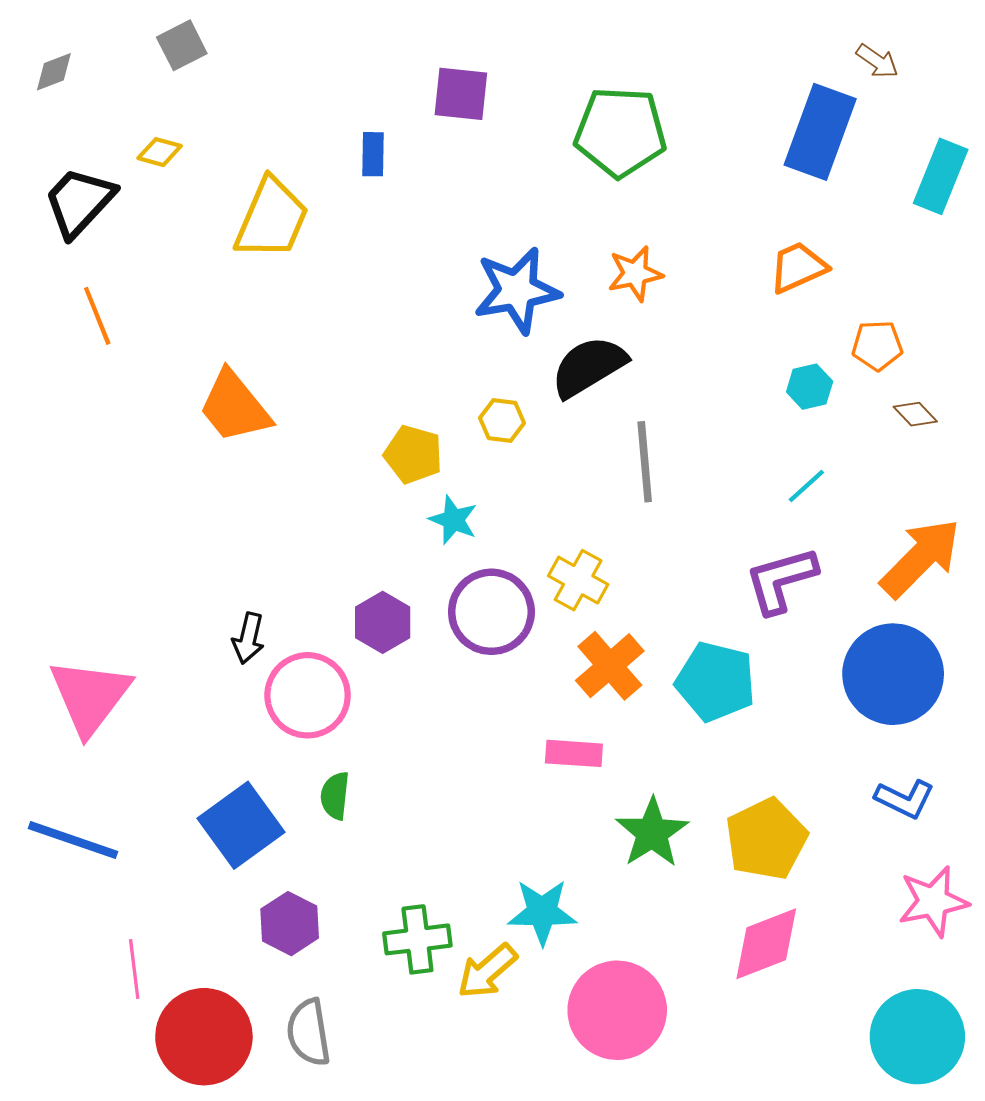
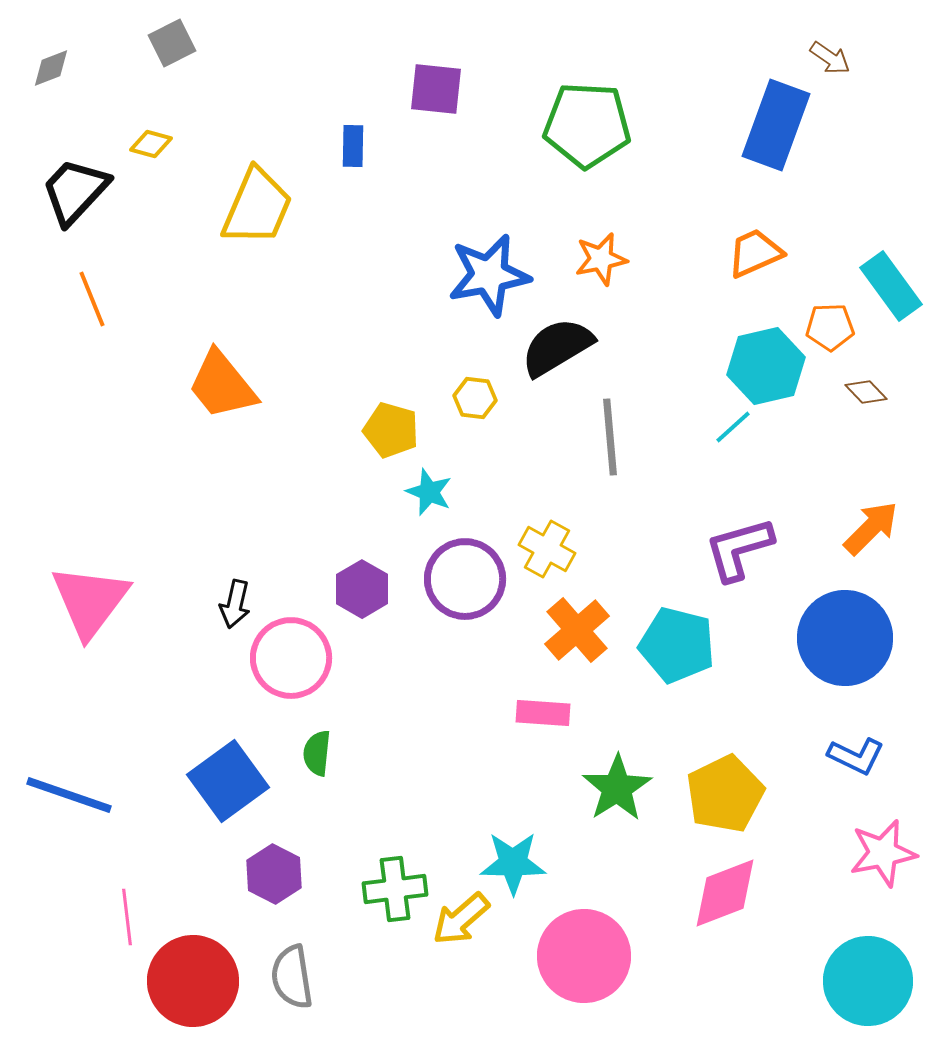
cyan rectangle: (941, 176) -> (891, 286), moved, turned -58
cyan hexagon: (810, 387) -> (766, 366), size x1.8
cyan line: (806, 486) -> (733, 427), moved
orange arrow: (921, 558) -> (871, 528), size x0.7
pink triangle: (90, 696) -> (90, 601), moved

